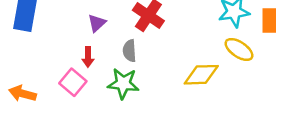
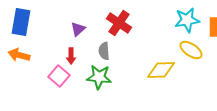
orange arrow: (23, 94) -> (19, 55), moved

